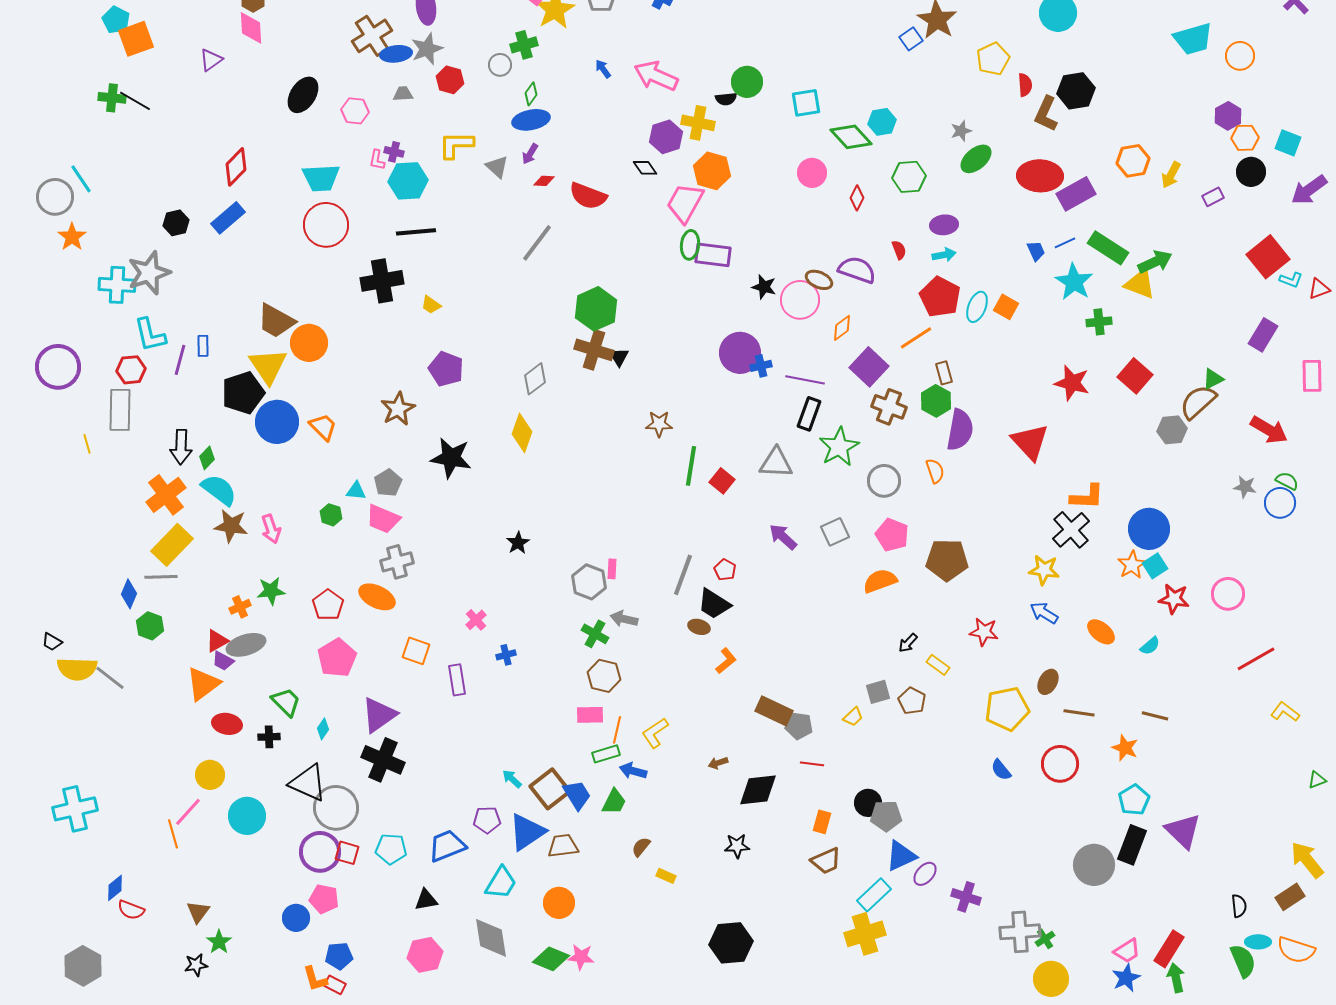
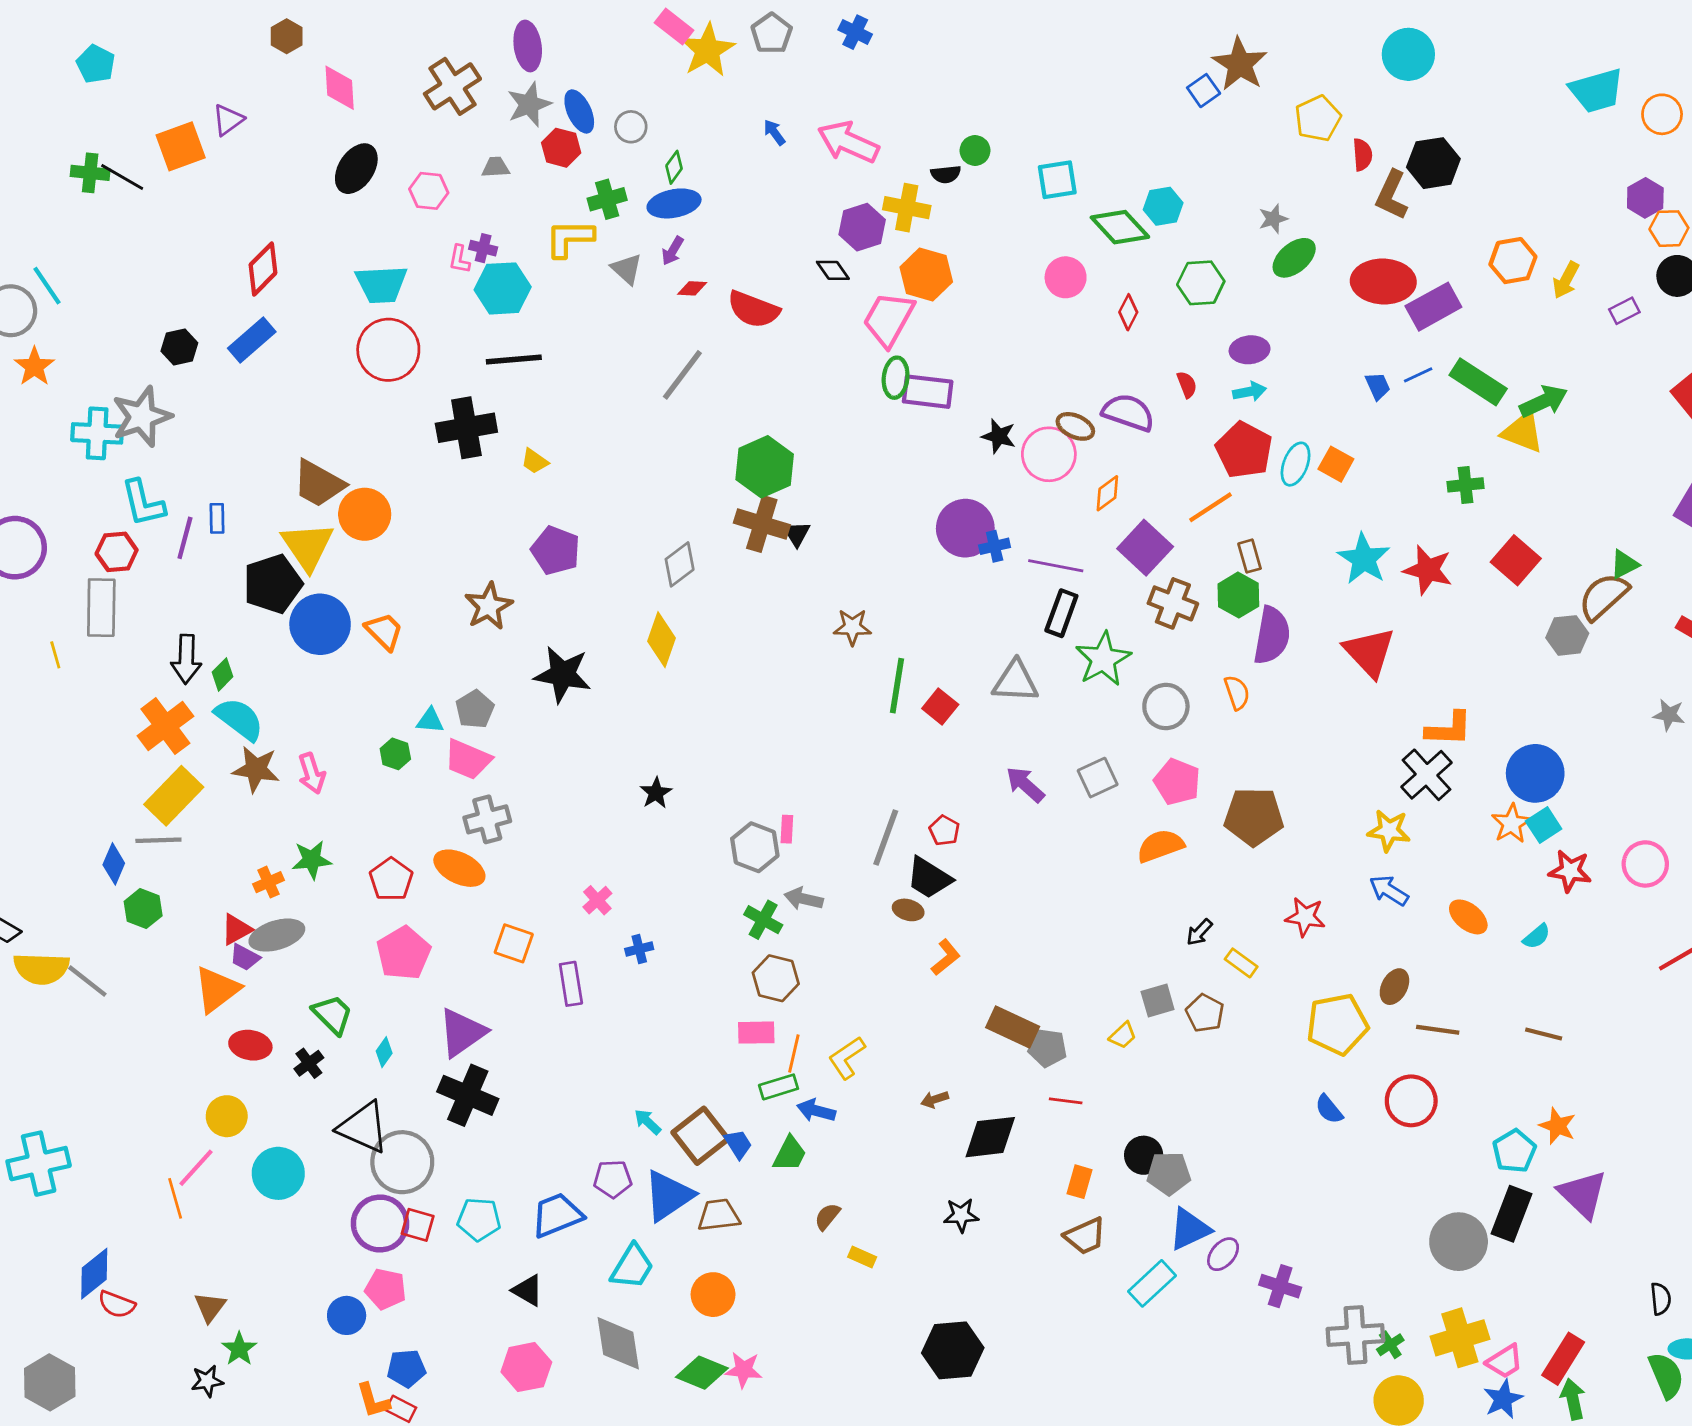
pink diamond: (251, 28) -> (340, 88), moved
orange square: (136, 39) -> (181, 146), moved
green cross: (524, 45) -> (607, 199), moved
blue ellipse: (396, 54) -> (579, 111), moved, turned 72
green circle: (747, 82) -> (975, 150), size x0.7
cyan star: (1074, 282) -> (1364, 559), moved
black cross: (269, 737) -> (309, 1063), turned -35
orange star: (1125, 748) -> (1557, 1126), moved
blue trapezoid: (577, 795) -> (738, 1144), size x0.7
blue diamond: (115, 888) -> (94, 1274), size x1.4
black triangle: (426, 900) -> (528, 1290), turned 40
yellow cross: (865, 934) -> (1460, 1338), moved

